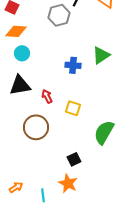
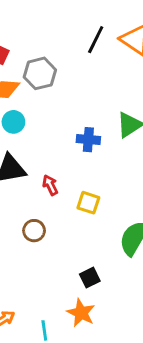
gray hexagon: (59, 15) -> (40, 73), moved
brown circle: (36, 127) -> (34, 231), size x0.6

